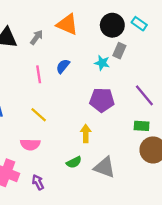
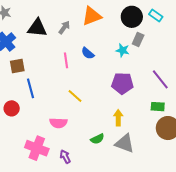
orange triangle: (67, 24) -> (92, 16), turned -45
blue semicircle: (63, 66) -> (88, 53), turned -88
yellow line: (39, 115) -> (75, 96), moved
yellow arrow: (86, 133) -> (118, 118), moved

